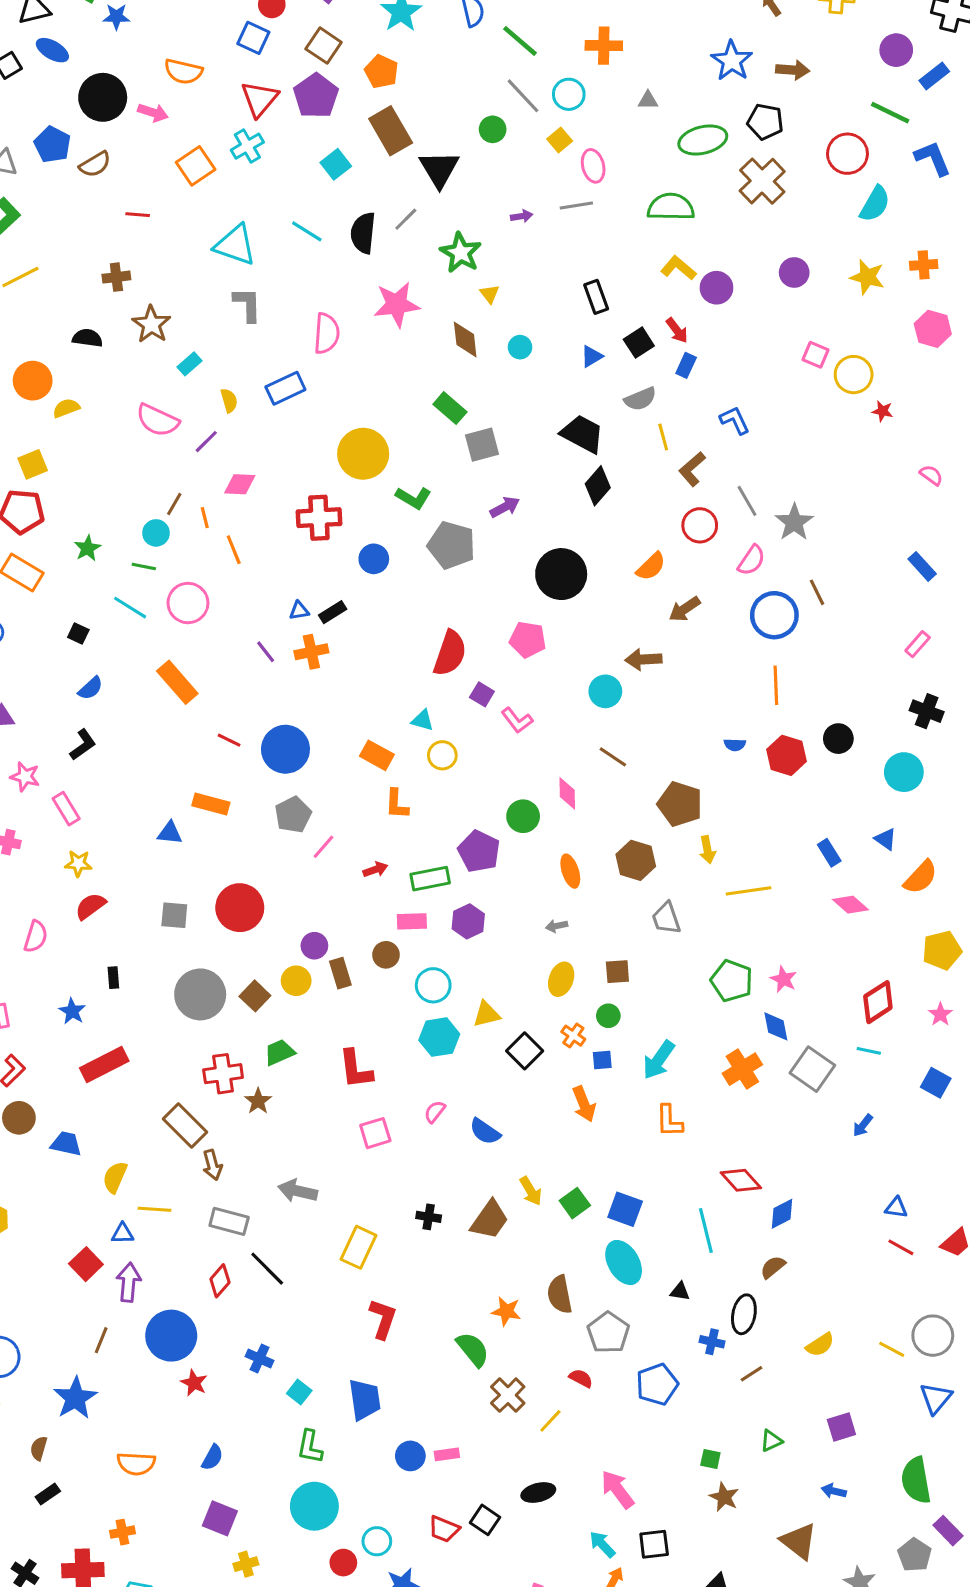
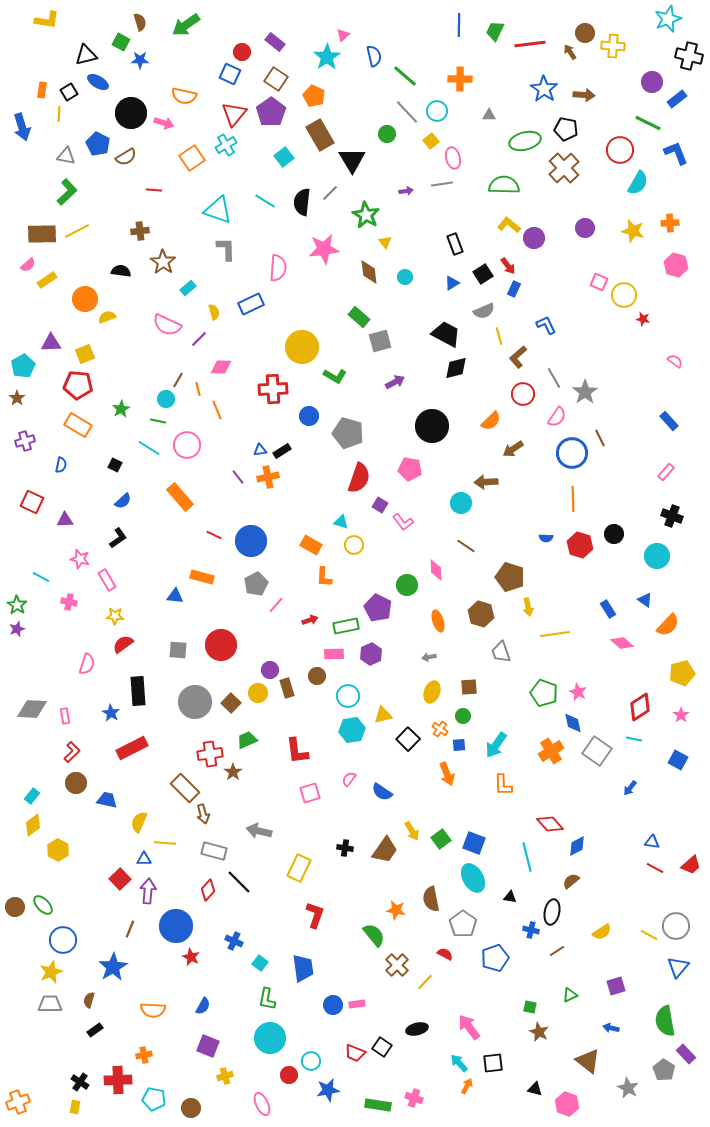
black diamond: (598, 486) -> (456, 368), turned 35
gray pentagon: (451, 545) -> (348, 433), moved
black rectangle: (113, 978) -> (138, 691), size x2.0

